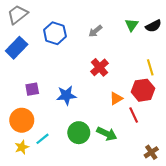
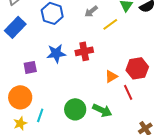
red cross: (99, 67) -> (84, 51), moved, turned 30
yellow line: (150, 67) -> (110, 24), moved, turned 70
blue star: (66, 95) -> (56, 53), moved
cyan line: (42, 139) -> (40, 115), turned -32

